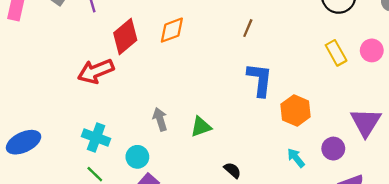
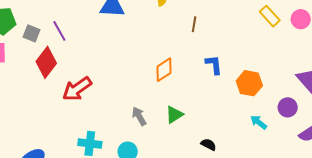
orange diamond: (172, 30) -> (164, 70), moved
red diamond: (125, 36) -> (46, 62), moved
yellow rectangle: (336, 53) -> (270, 16), moved
blue L-shape: (260, 80) -> (214, 65), size x0.7

